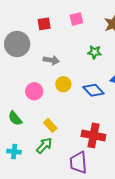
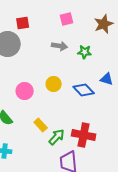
red square: (44, 24) -> (23, 23), moved
gray arrow: (51, 60) -> (60, 46), moved
green arrow: (44, 146) -> (57, 137), moved

